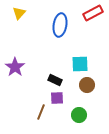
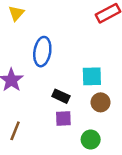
blue ellipse: (60, 25) -> (42, 52), moved
brown line: (41, 112) -> (15, 131), moved

